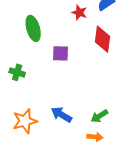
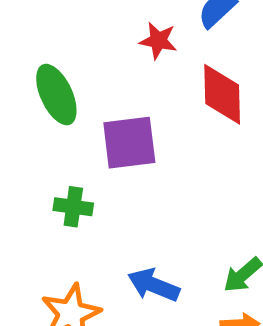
purple square: (61, 53) -> (129, 143), size x1.4
green cross: (17, 72) -> (73, 207), moved

